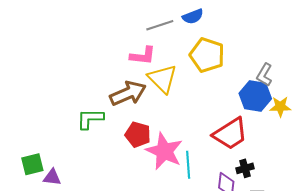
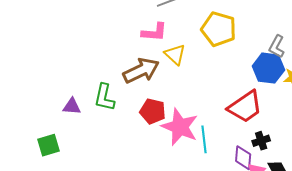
yellow triangle: (163, 79) -> (175, 54), size x0.7
green L-shape: (90, 119) -> (104, 97), turned -76
purple triangle: (52, 177) -> (72, 106), moved

